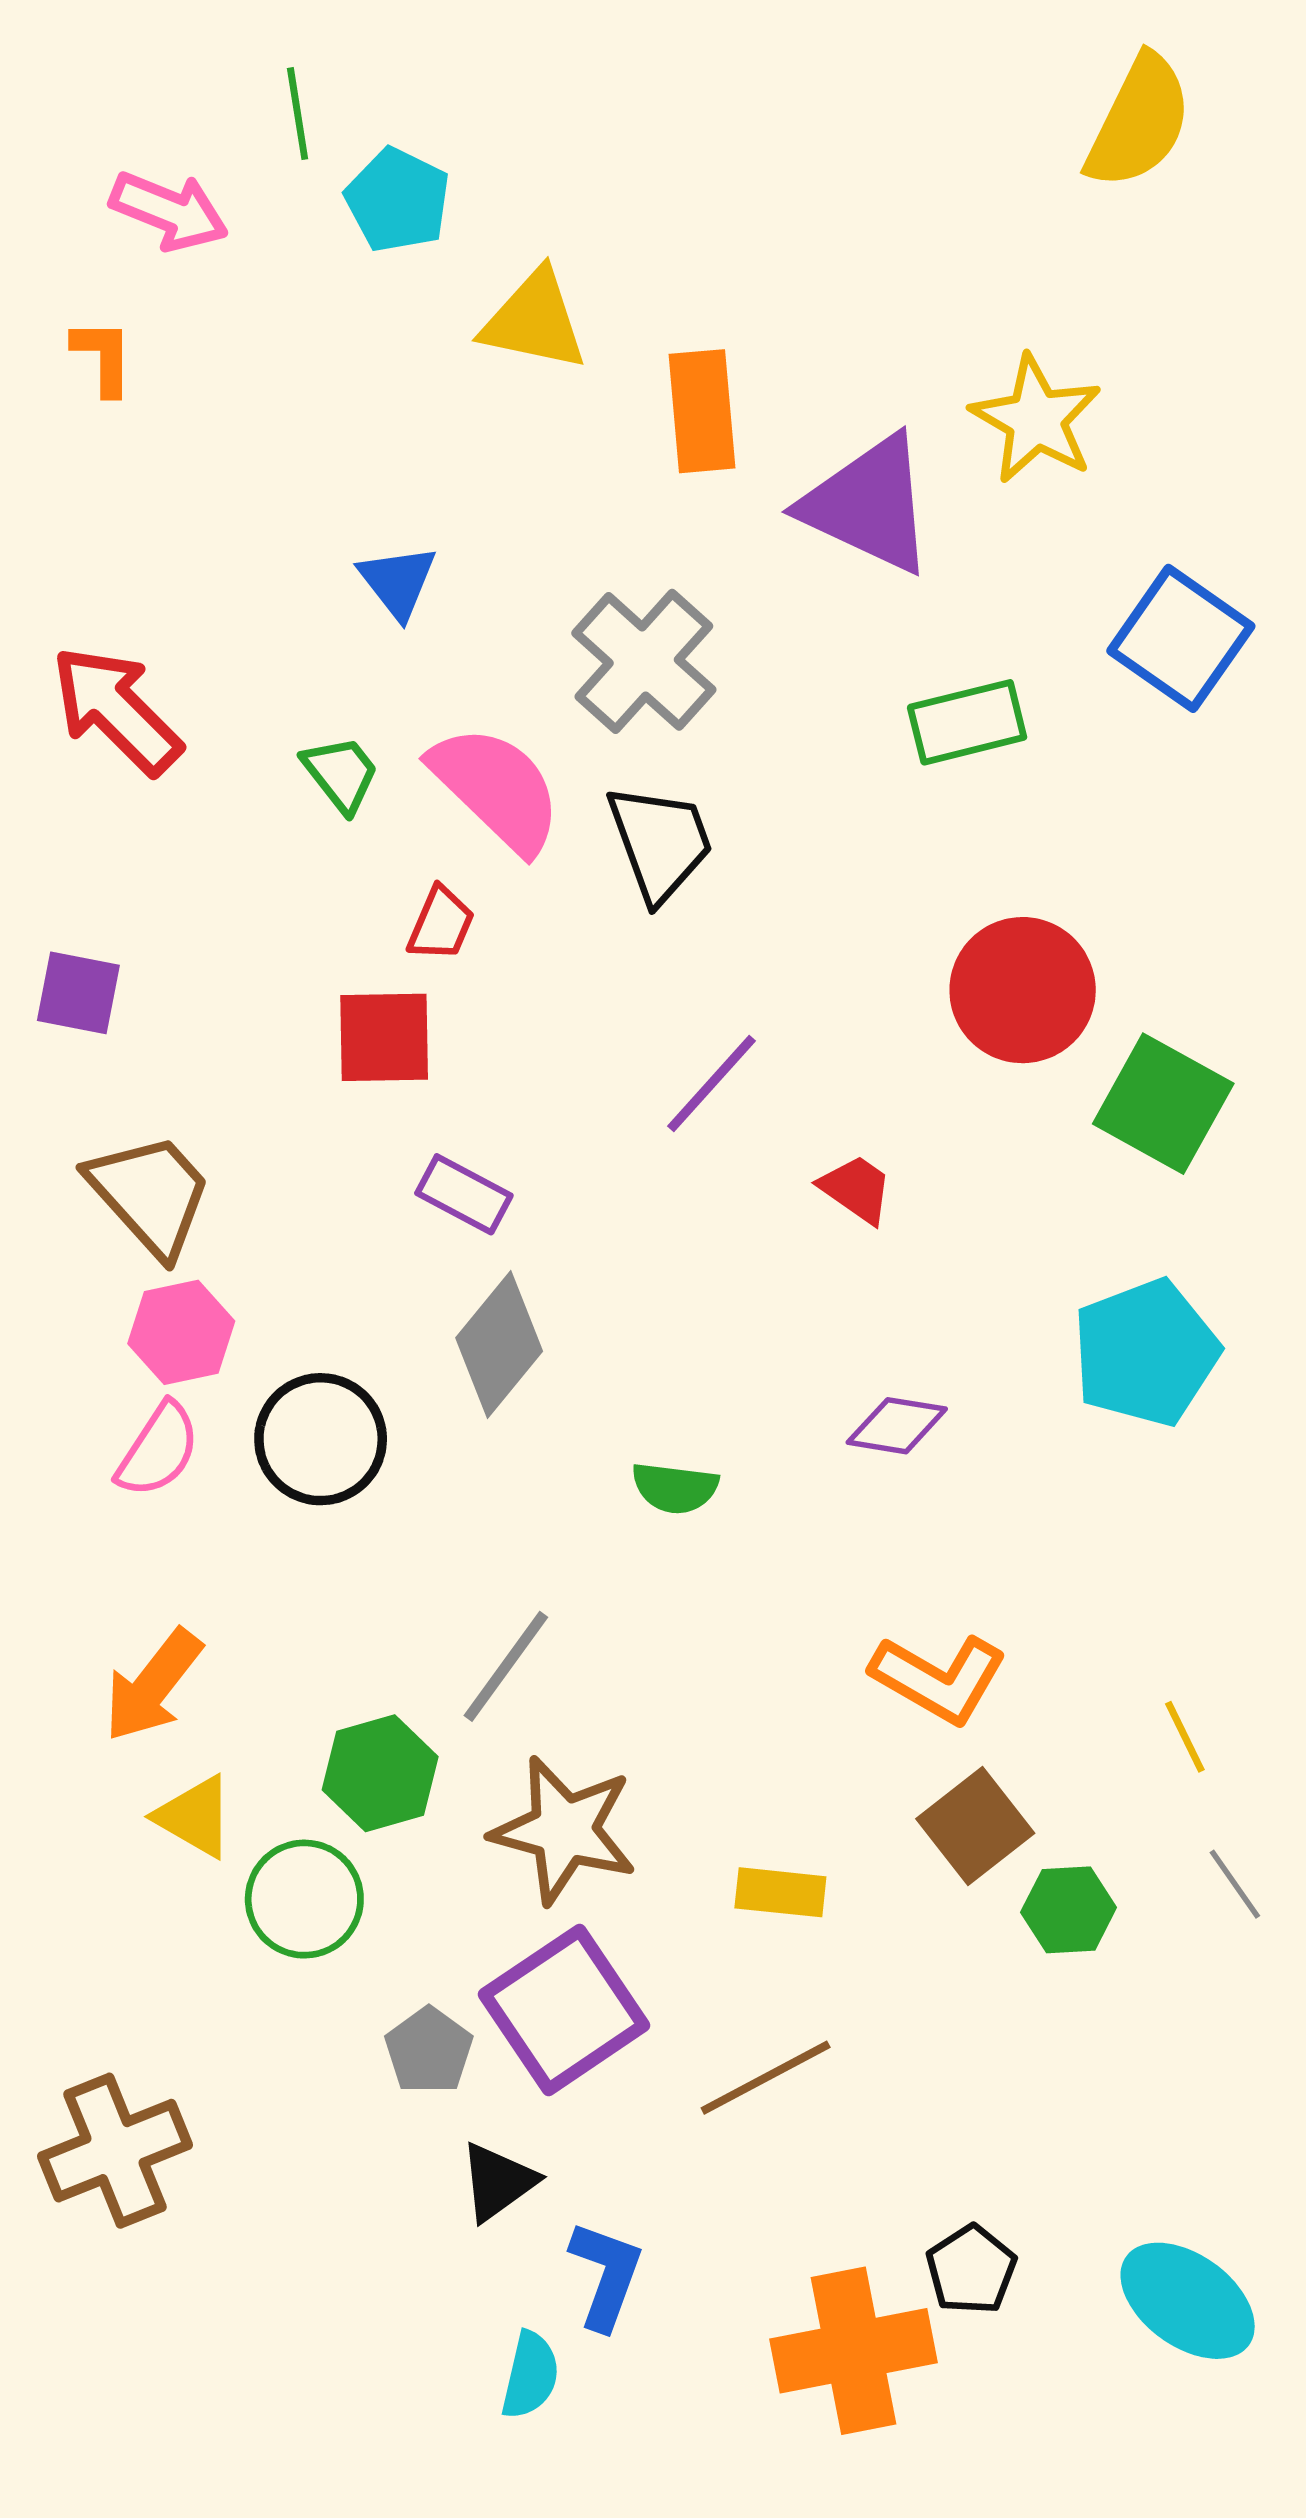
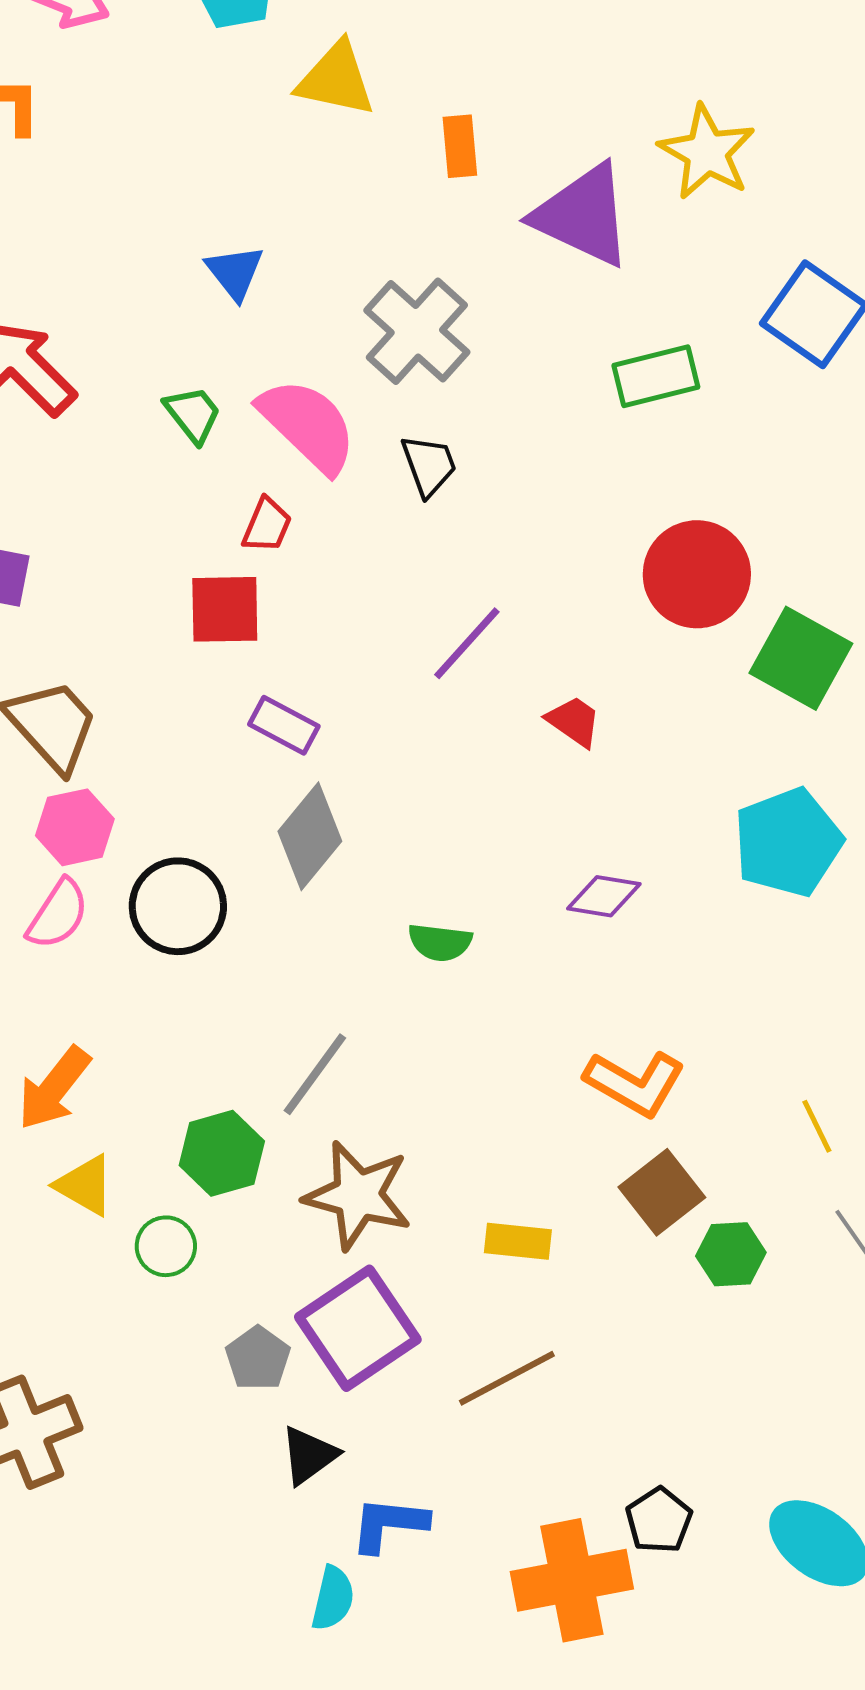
orange rectangle: (702, 411) -> (460, 146), size x0.7
black trapezoid: (660, 843) -> (429, 465), size x0.7
green circle: (304, 1899) -> (166, 1246), size x0.7
blue L-shape: (606, 2275) -> (389, 1524), turned -104

